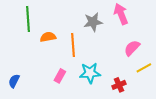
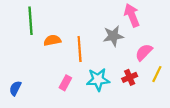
gray star: (93, 22) -> (113, 36), moved
yellow line: (144, 68) -> (157, 74), turned -35
red cross: (119, 85) -> (130, 77), moved

